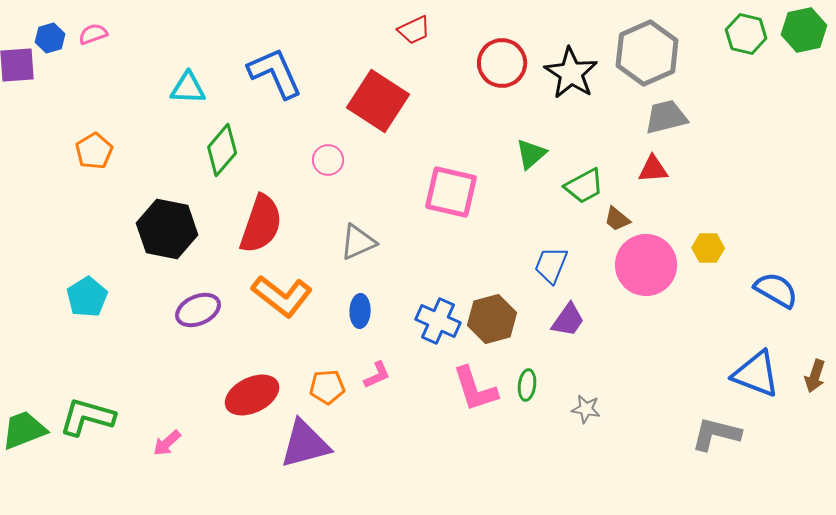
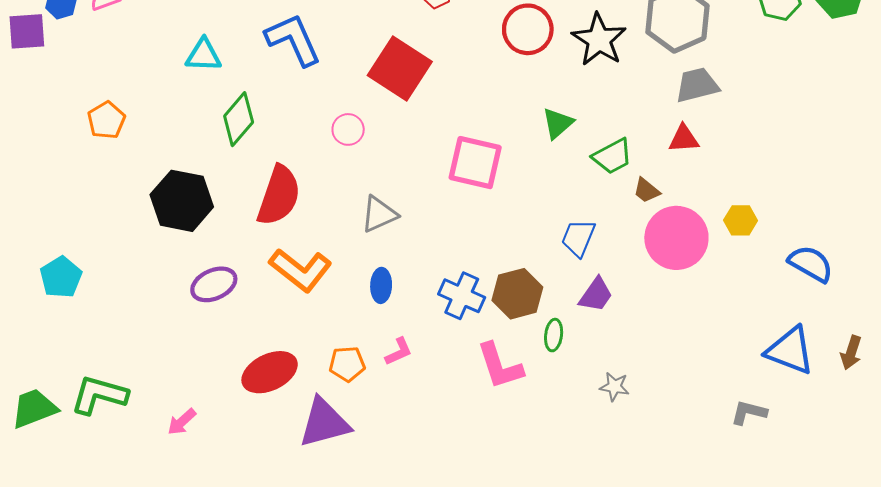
cyan pentagon: (87, 297) -> (61, 277), moved
green ellipse: (527, 385) -> (554, 335), moved
gray L-shape: (716, 434) -> (749, 412), size x0.7

